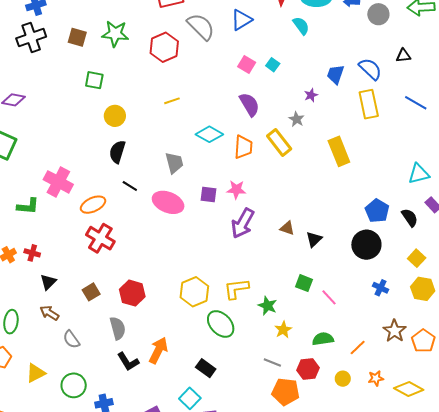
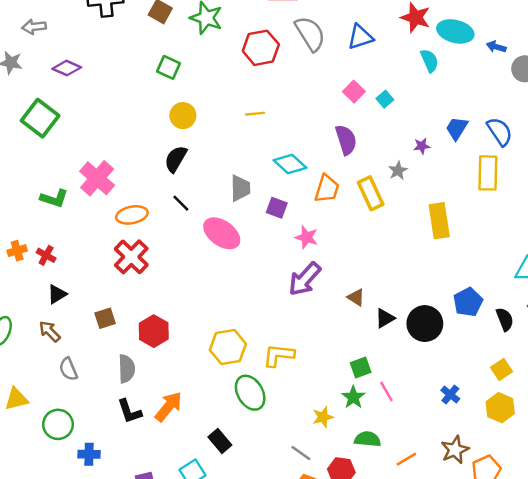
purple square: (209, 195) -> (277, 208), moved
black circle: (366, 245) -> (425, 324), moved
green square: (304, 283) -> (361, 367), turned 36
green star: (267, 306) -> (353, 397), moved

